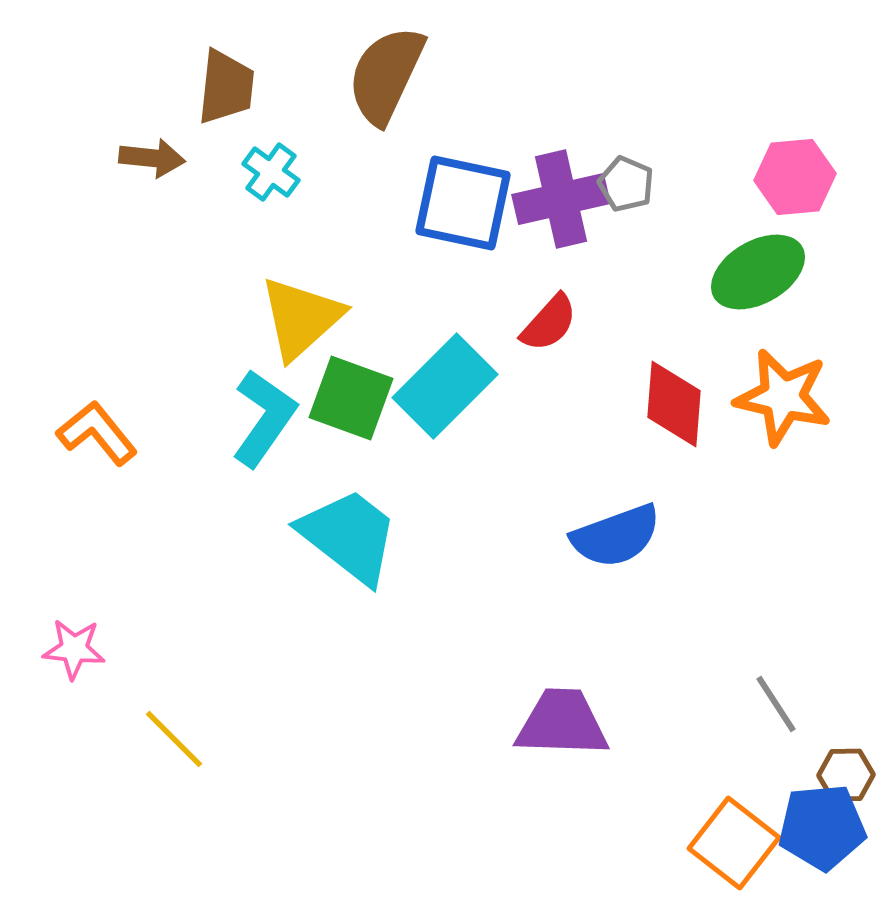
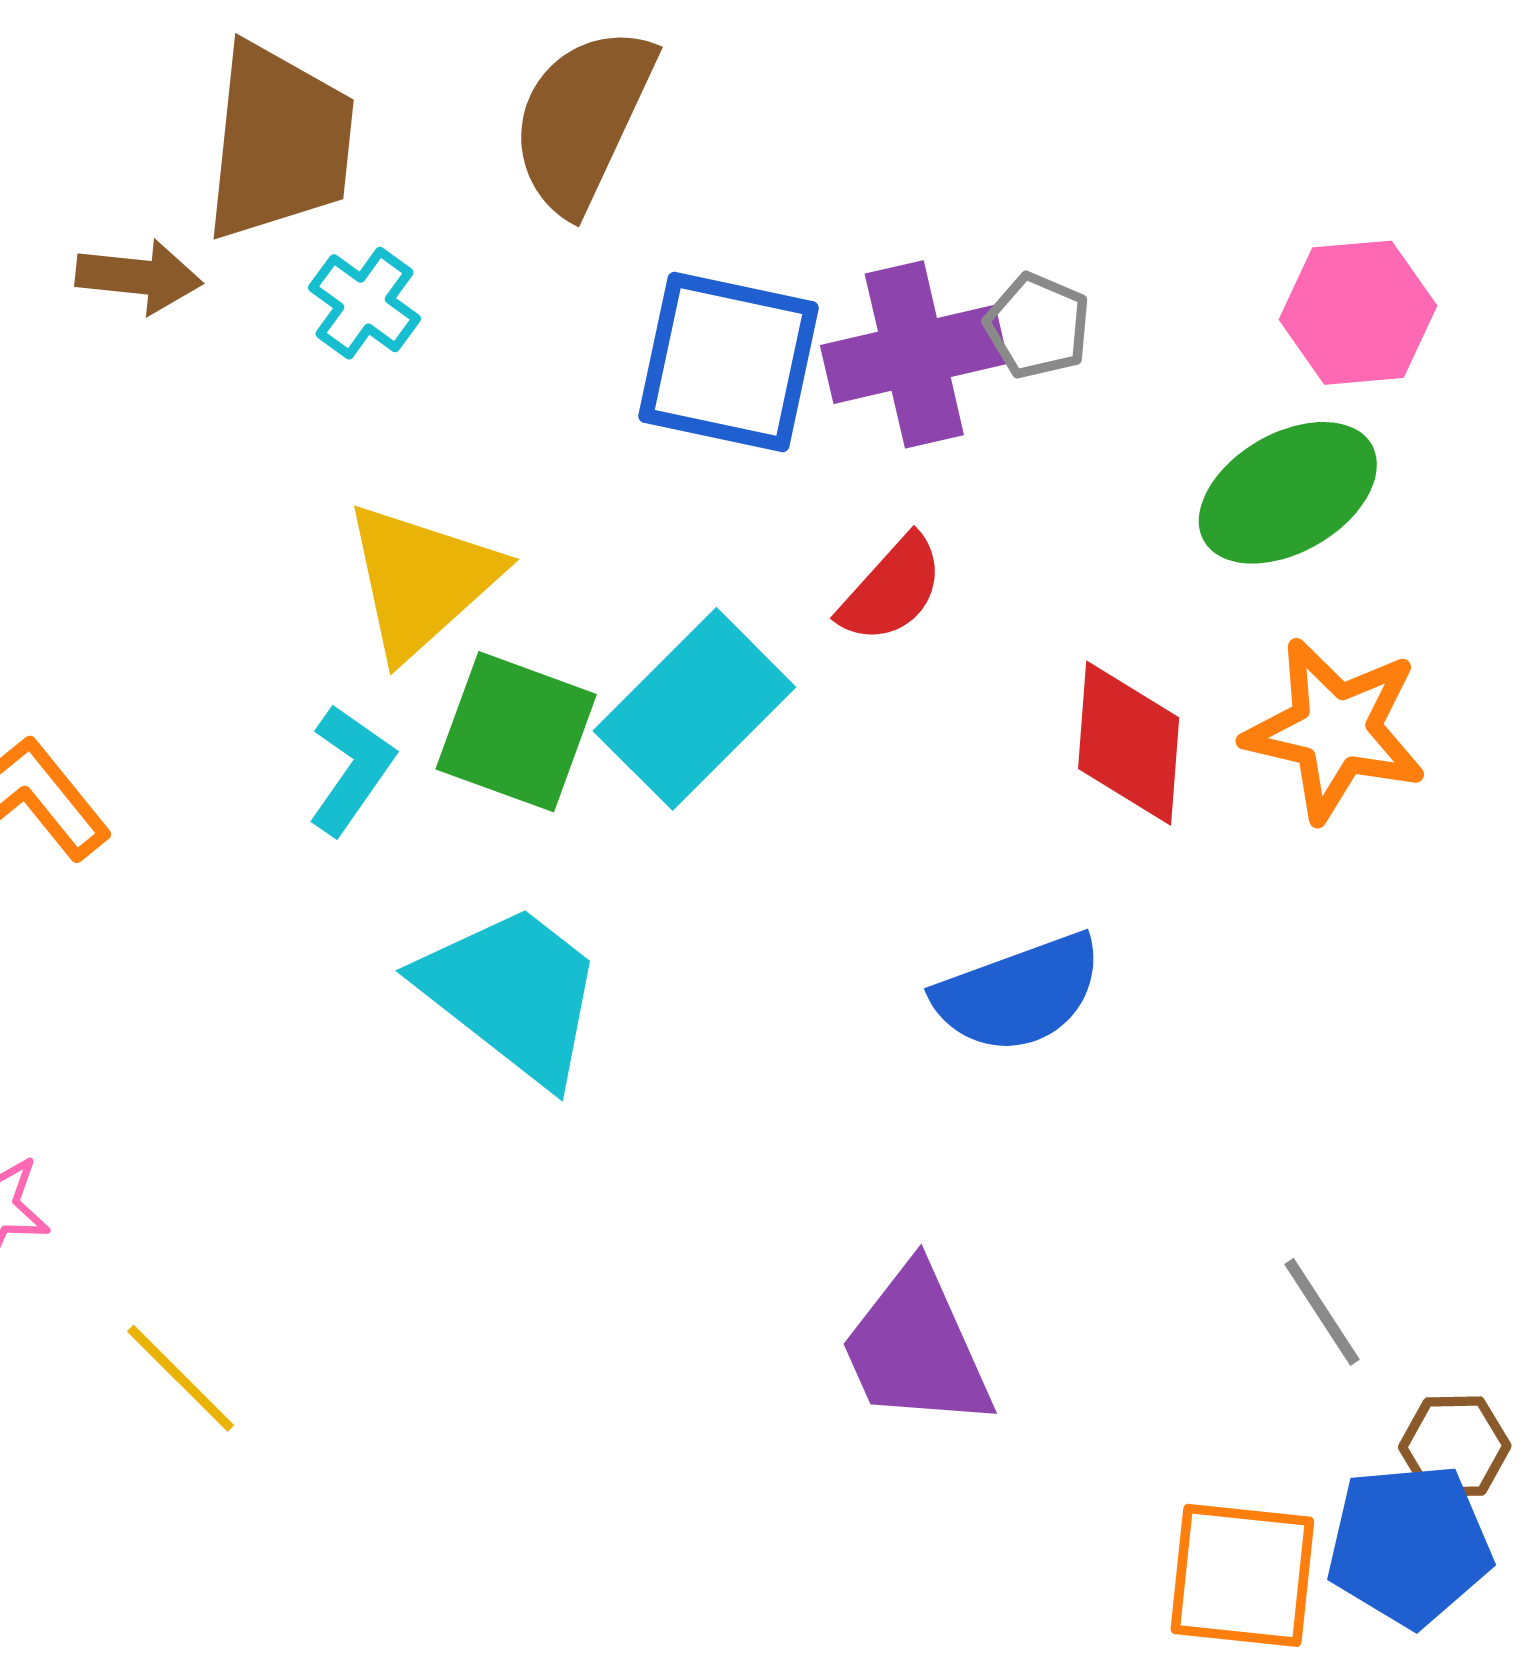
brown trapezoid: (226, 87) -> (279, 142), size x1.4
cyan L-shape: (264, 418) -> (351, 770), size x0.7
purple trapezoid: (562, 723) -> (916, 1348), turned -116
orange square: (734, 843) -> (1242, 1575), turned -32

